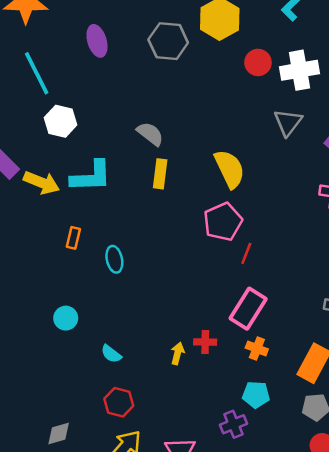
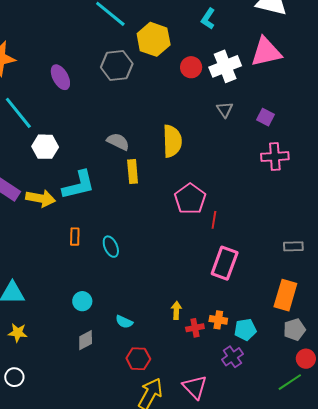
gray triangle: (288, 122) -> (225, 110), size x0.7
yellow semicircle: (230, 169) -> (172, 141), moved, turned 36
red cross: (205, 342) -> (195, 328), moved
orange cross: (257, 349) -> (218, 320), moved
gray diamond: (59, 433) -> (86, 340), moved

